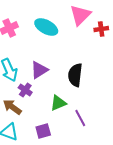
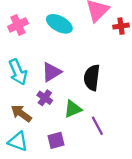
purple cross: (25, 90) -> (45, 98), moved

